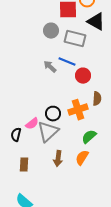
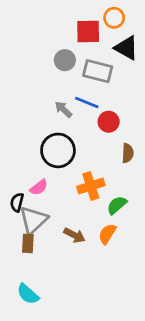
orange cross: (78, 110) -> (91, 186), moved
black circle: (53, 114) -> (58, 150), moved, size x1.6
gray triangle: (48, 132) -> (33, 220), moved
brown arrow: (58, 159) -> (74, 235), turned -70

